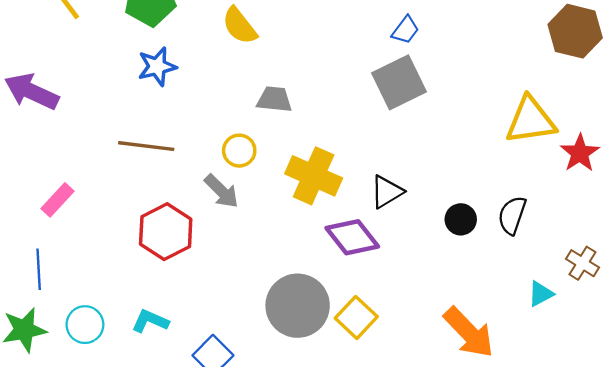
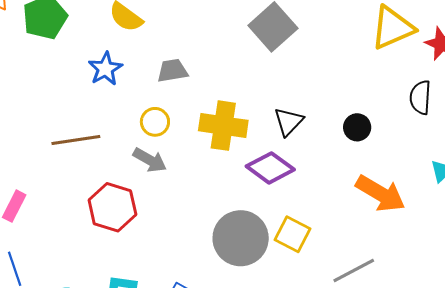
blue star: (157, 67) -> (105, 69), moved
black semicircle: (512, 215) -> (420, 97), moved
orange arrow: (469, 332) -> (380, 194), moved

